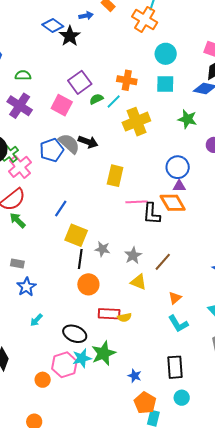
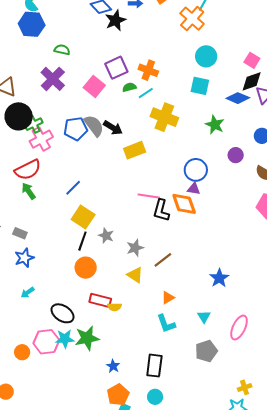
orange cross: (127, 80) -> (148, 70), moved
yellow cross: (136, 122) -> (164, 117), turned 32
yellow rectangle: (115, 176) -> (135, 150), moved, turned 45

